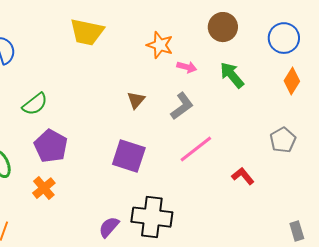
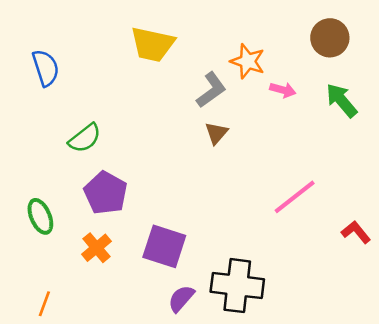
gray L-shape: (182, 106) -> (211, 90), moved
purple square: (129, 156) -> (164, 246), moved

